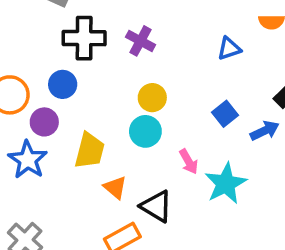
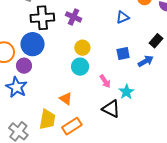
blue circle: (63, 84) -> (33, 44), size x1.5
blue square: (225, 114) -> (123, 54), turned 32
yellow trapezoid: (89, 151) -> (47, 119), moved
cyan star: (226, 184) -> (126, 92), size x0.7
black triangle: (156, 206) -> (111, 109), moved

